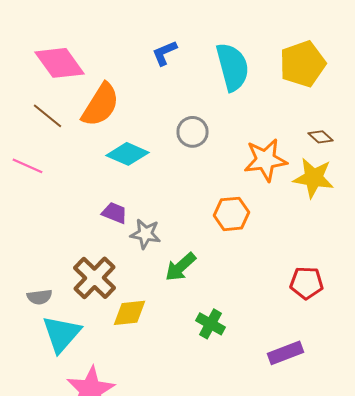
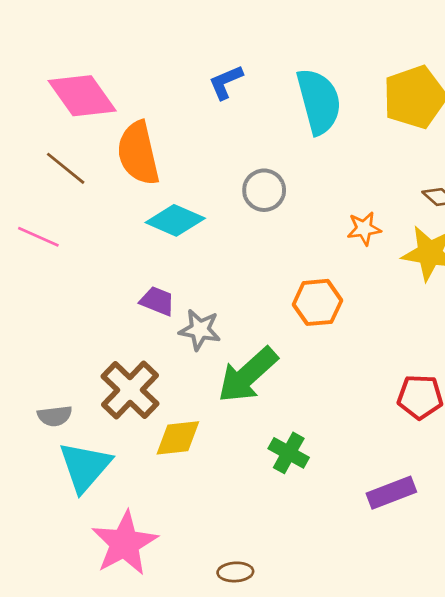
orange semicircle: (100, 105) -> (138, 153), turned 135
orange star: (266, 160) -> (364, 229), size x0.6
green arrow: (180, 267) -> (248, 375), size x1.4

